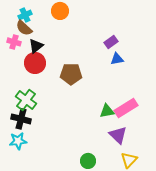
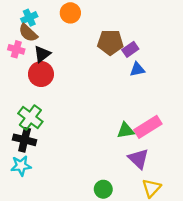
brown pentagon: (71, 74) -> (110, 42), moved

